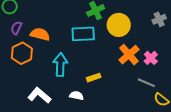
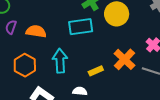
orange hexagon: (22, 53) -> (25, 65), moved
orange cross: (129, 55) -> (124, 59), moved

